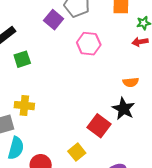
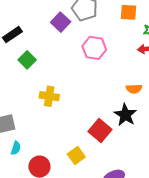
green square: (22, 59) -> (27, 60), turned -30
yellow cross: (24, 106) -> (49, 96), moved
cyan semicircle: (16, 148) -> (16, 148), size x0.6

